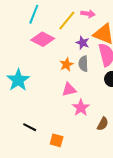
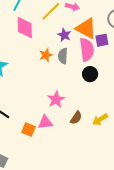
pink diamond: (43, 39) -> (25, 28), turned 55
pink triangle: (69, 90) -> (45, 122), moved

